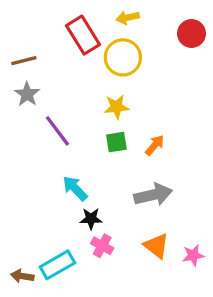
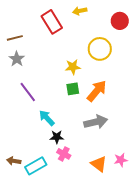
yellow circle: (123, 57) -> (100, 49), moved
purple line: (57, 131) -> (28, 92), moved
orange arrow: (155, 145) -> (97, 91), size x1.6
orange triangle: (156, 246) -> (99, 164), moved
brown arrow: (22, 276) -> (14, 161), moved

